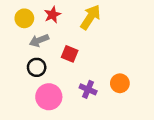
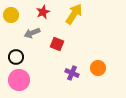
yellow circle: (24, 18) -> (11, 15), moved
black circle: (37, 67) -> (16, 57), moved
pink circle: (49, 97) -> (19, 80), moved

